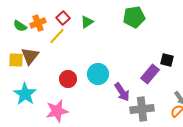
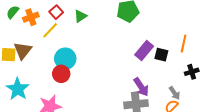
green semicircle: (20, 26) -> (13, 12), moved, turned 96
cyan circle: (98, 74) -> (65, 59), moved
purple rectangle: (150, 74) -> (144, 51), moved
purple arrow: (122, 92) -> (141, 87), moved

